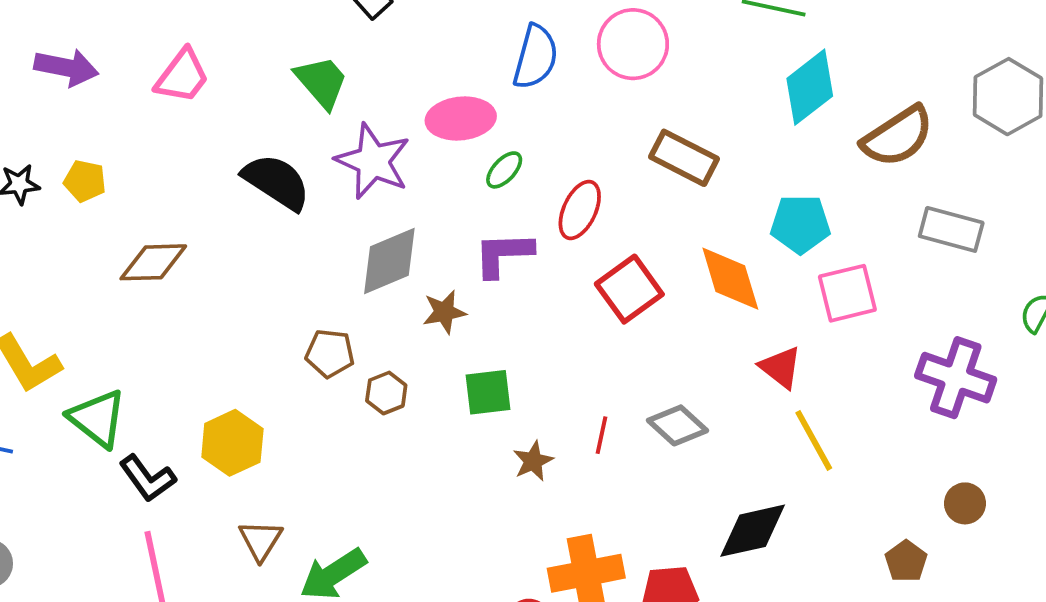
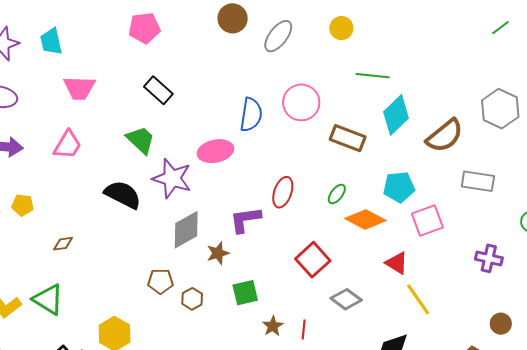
brown rectangle: (684, 158) -> (348, 138), moved
green ellipse: (504, 170) -> (337, 194), moved
brown diamond: (153, 262) -> (63, 244), size x0.6
orange diamond: (730, 279) -> (365, 219), turned -39
red square: (629, 289) -> (313, 260), moved
purple cross: (956, 378) -> (489, 258), size x0.7
green triangle: (97, 418) -> (48, 300), moved
red line: (602, 435) -> (304, 330), moved

